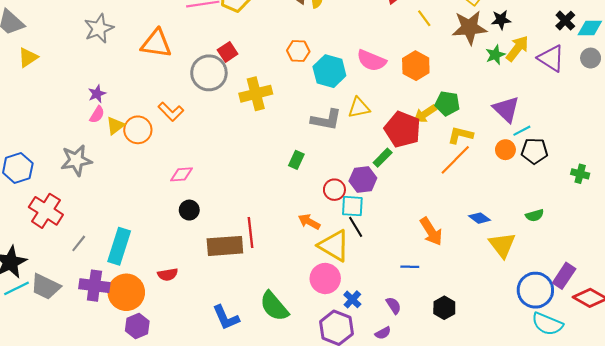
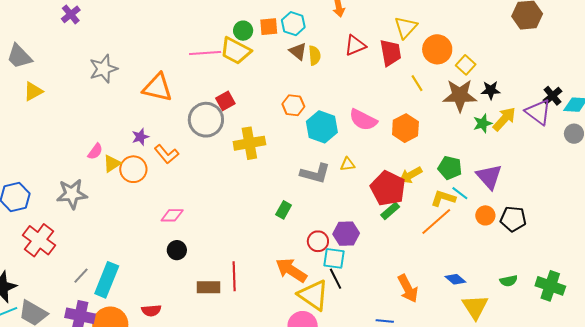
purple triangle: (551, 58) -> (538, 112), moved
purple star: (97, 94) -> (140, 137), moved
green pentagon: (447, 103) -> (450, 168), moved
yellow triangle: (359, 108) -> (348, 164), size x0.7
cyan line: (522, 131) -> (460, 193), moved, turned 60
green rectangle: (383, 158) -> (390, 211), moved
green cross: (580, 174) -> (550, 286), moved, size x1.6
orange arrow: (309, 222) -> (291, 270), size x1.5
gray line: (79, 243) -> (81, 276), moved
brown rectangle: (225, 246) -> (209, 287), size x0.7

